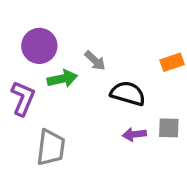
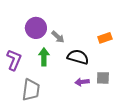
purple circle: (39, 46) -> (36, 28), moved
green arrow: (62, 79) -> (44, 57), moved, turned -78

